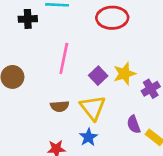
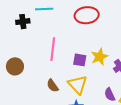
purple square: (98, 76) -> (80, 60), turned -32
brown semicircle: (60, 106) -> (53, 86), turned 64

